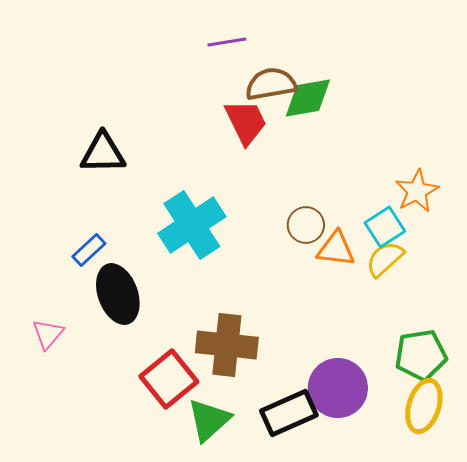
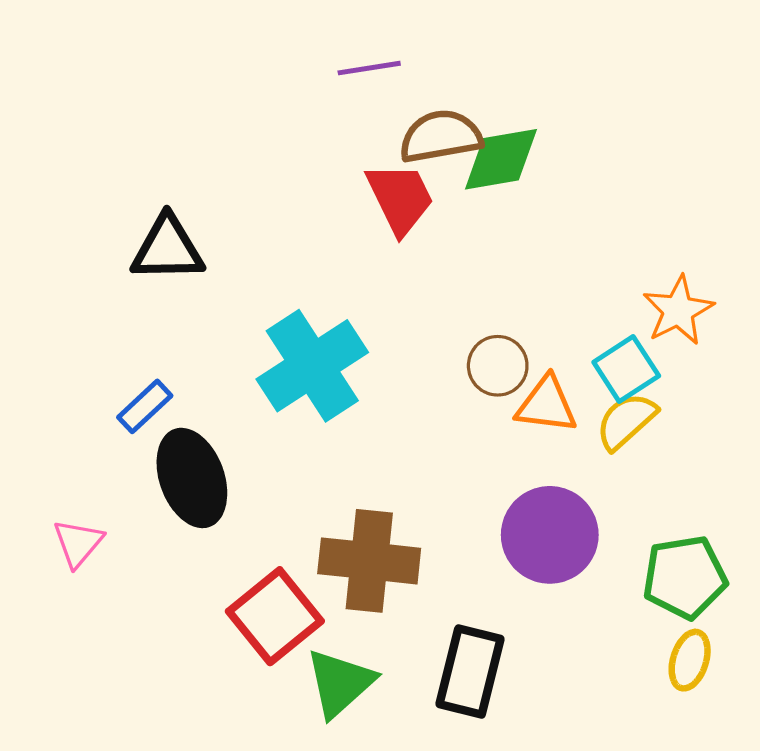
purple circle: (338, 388) -> (550, 535), moved
yellow ellipse: (424, 406) -> (690, 660), size x0.7
black rectangle: (289, 413) -> (470, 672), turned -52

